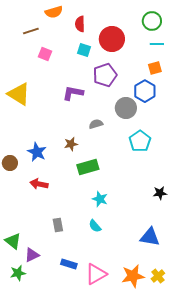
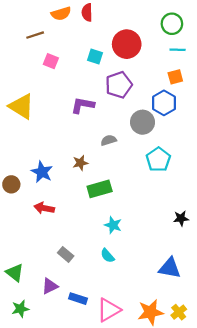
red semicircle: (80, 24) -> (87, 12), moved
gray rectangle: (58, 225) -> (66, 254), turned -40
purple triangle: (32, 255) -> (50, 286), moved

